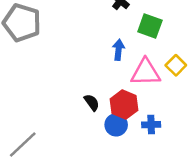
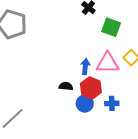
blue arrow: (119, 50) -> (85, 66), moved
black semicircle: (92, 102) -> (66, 86), turned -48

